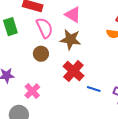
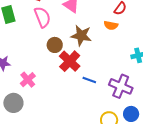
brown star: (70, 40) -> (81, 35), moved
brown circle: (41, 54) -> (55, 45), moved

